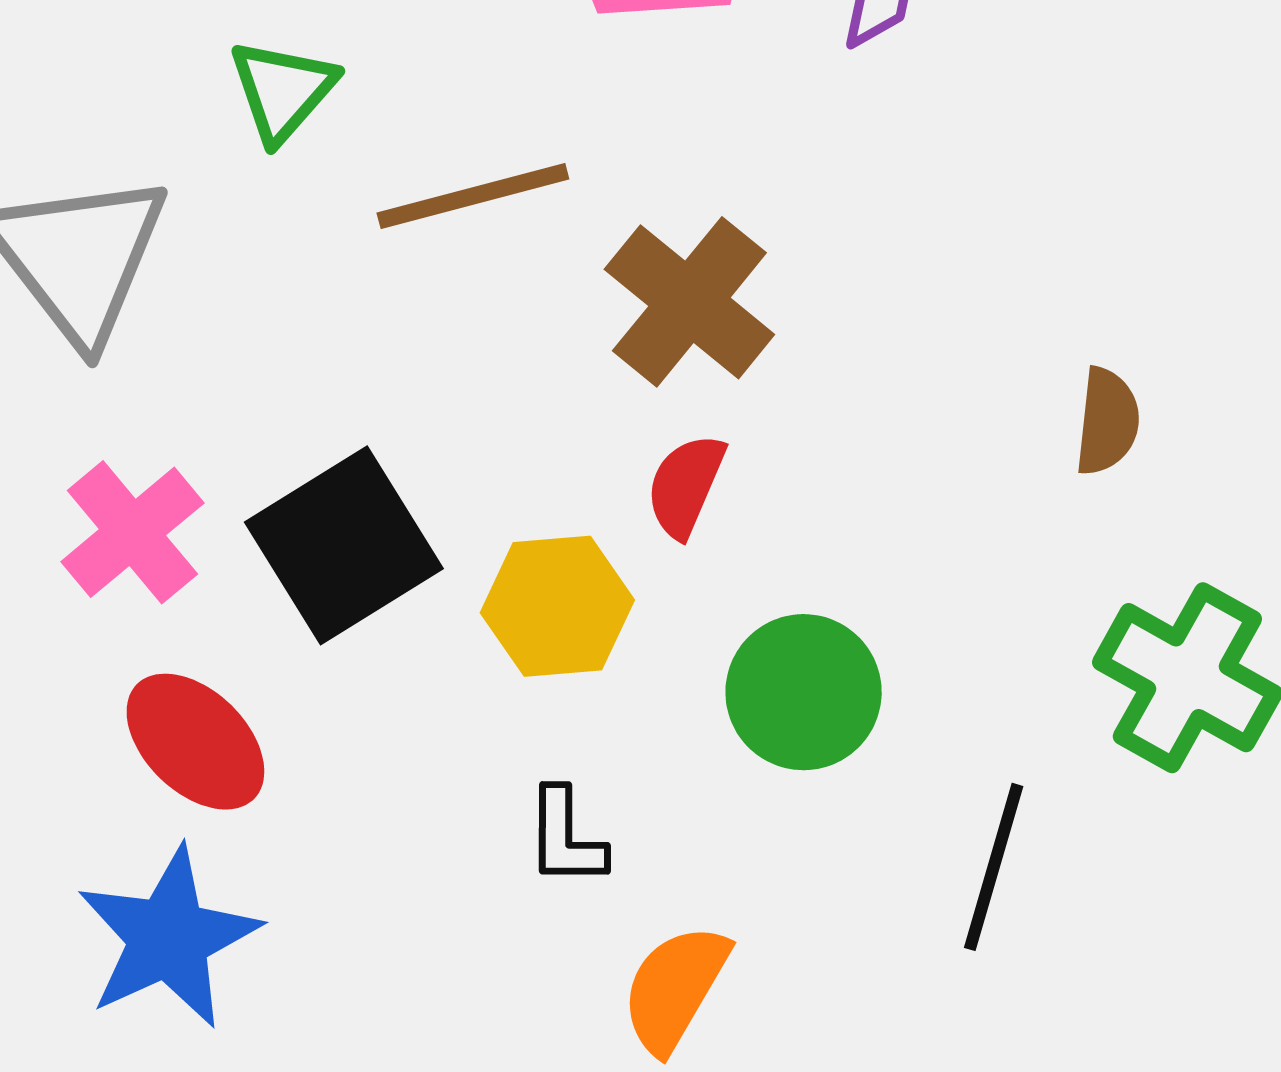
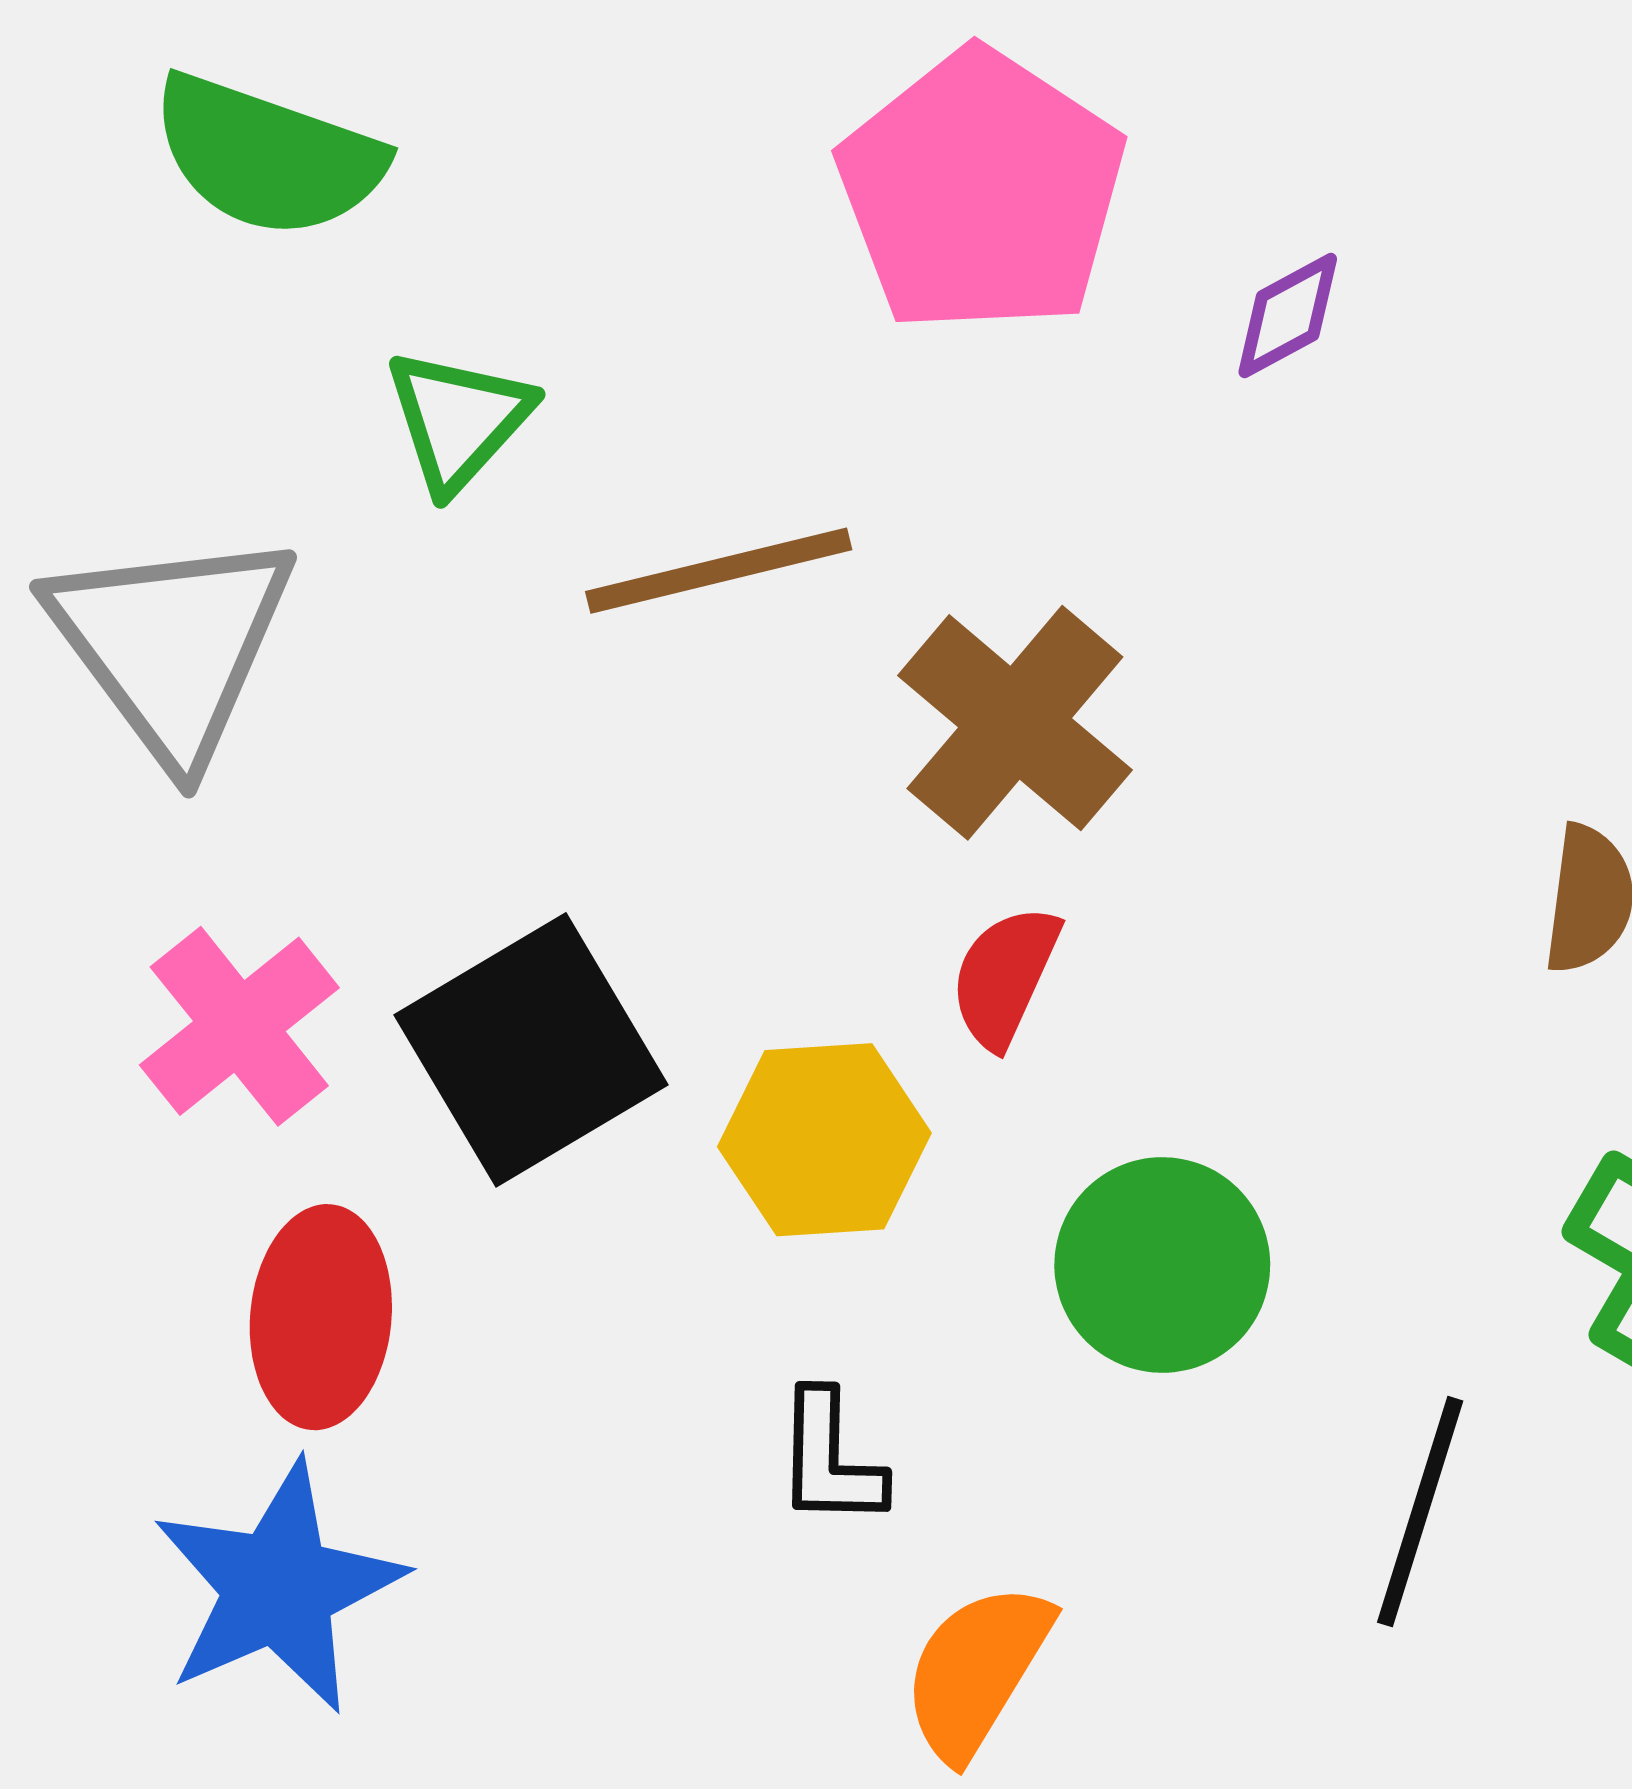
red ellipse: (195, 742) -> (321, 1317), turned 50

